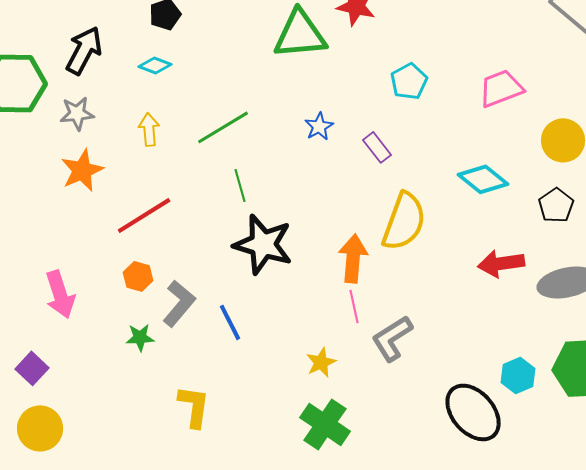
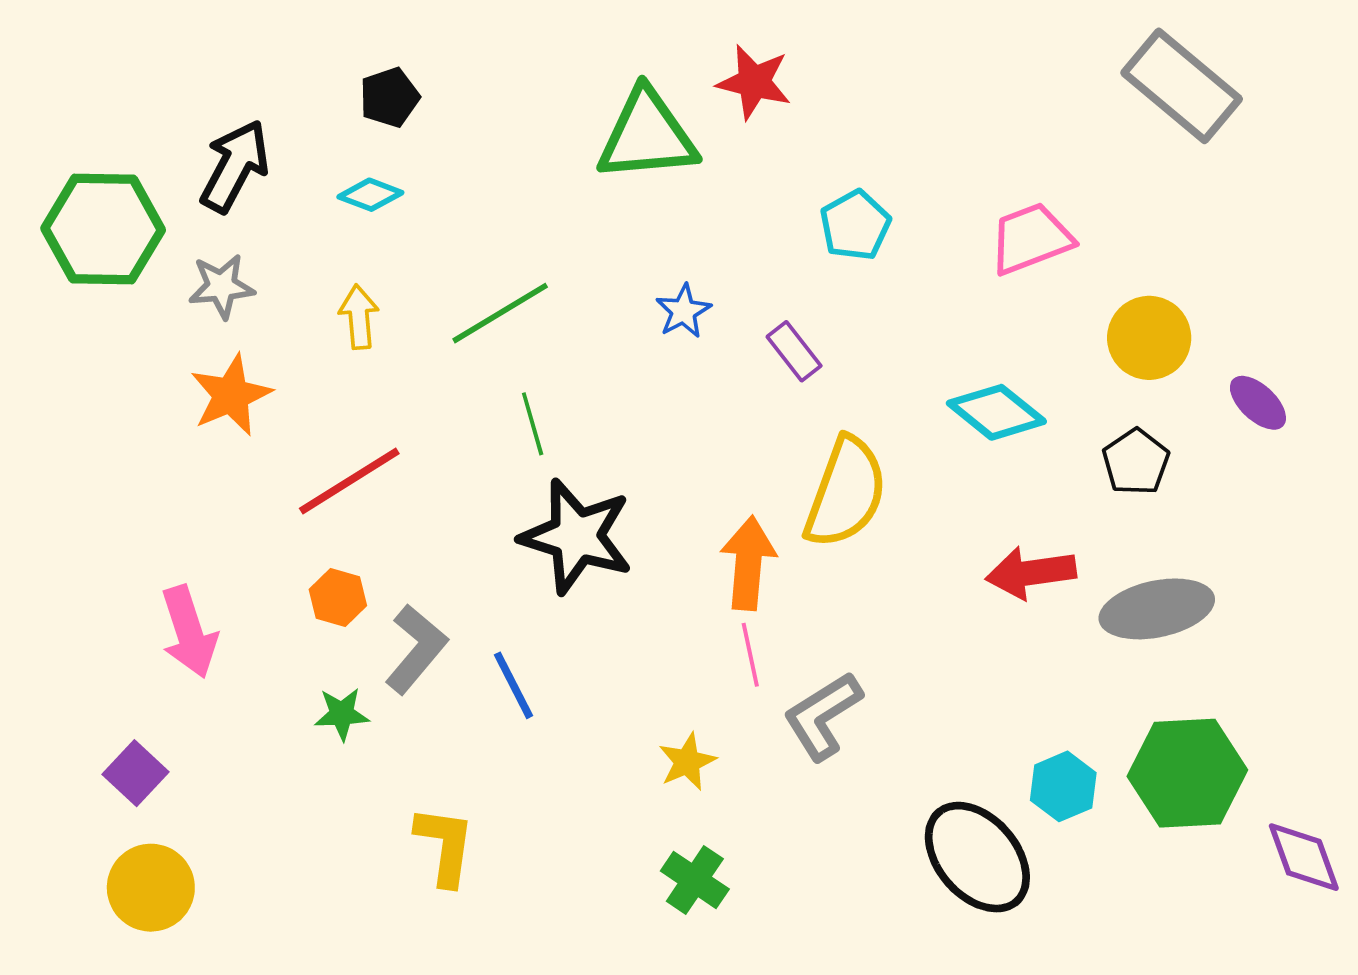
green cross: (325, 424) -> (695, 880), size x0.7

